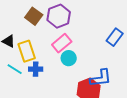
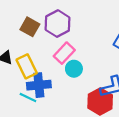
cyan line: (15, 69) -> (28, 98), moved
blue cross: (36, 69) -> (39, 85), size x1.5

